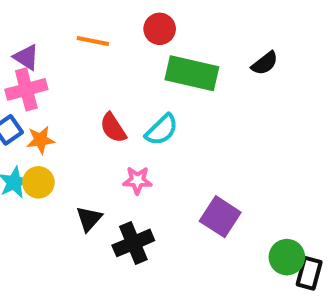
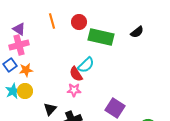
red circle: (160, 29) -> (79, 22), moved
orange line: (93, 41) -> (52, 21), turned 63
red semicircle: (113, 128) -> (76, 74), moved

